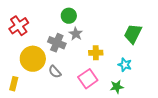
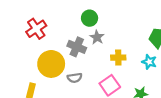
cyan star: (125, 65) -> (149, 62), moved
gray semicircle: (55, 72) -> (75, 78), turned -56

